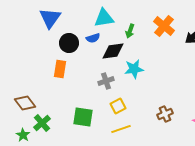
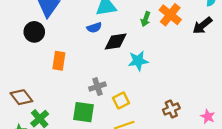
green arrow: (130, 31) -> (146, 19), moved
black circle: (69, 43) -> (34, 32), moved
gray cross: (106, 81) -> (97, 87), moved

